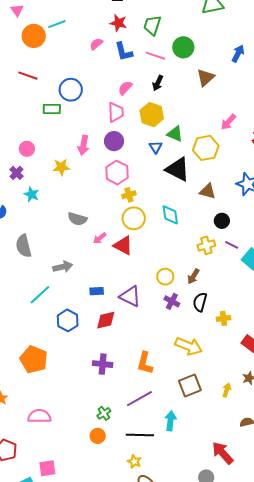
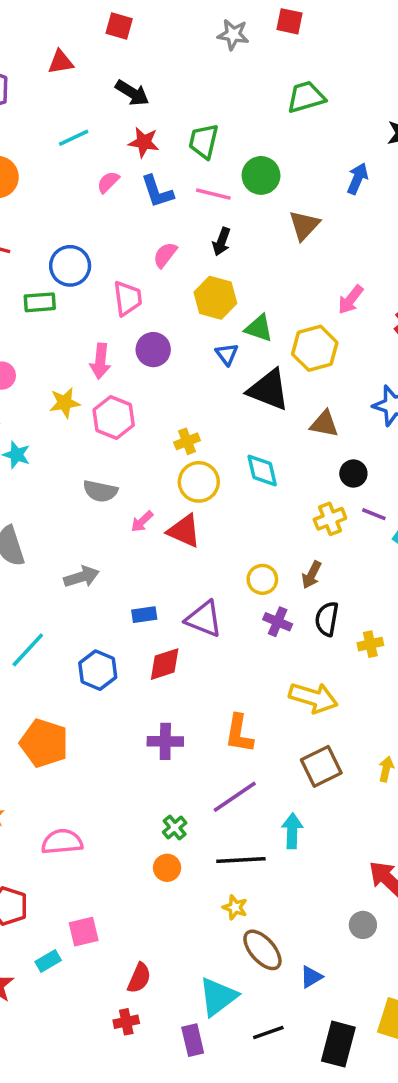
cyan line: (57, 24) -> (74, 138), moved
pink trapezoid: (116, 112) -> (128, 298), moved
pink hexagon: (117, 173) -> (114, 417), moved
cyan line: (40, 295) -> (28, 650), moved

